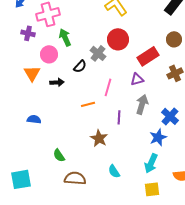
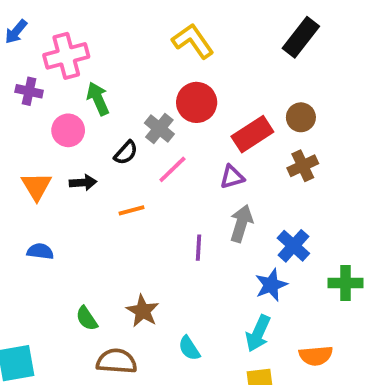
brown circle: (174, 39) -> (301, 117), moved
orange triangle: (32, 73) -> (36, 186), moved
pink line: (108, 87) -> (172, 169), moved, turned 30
orange line: (88, 104) -> (131, 210), moved
brown star: (99, 138) -> (143, 311), moved

